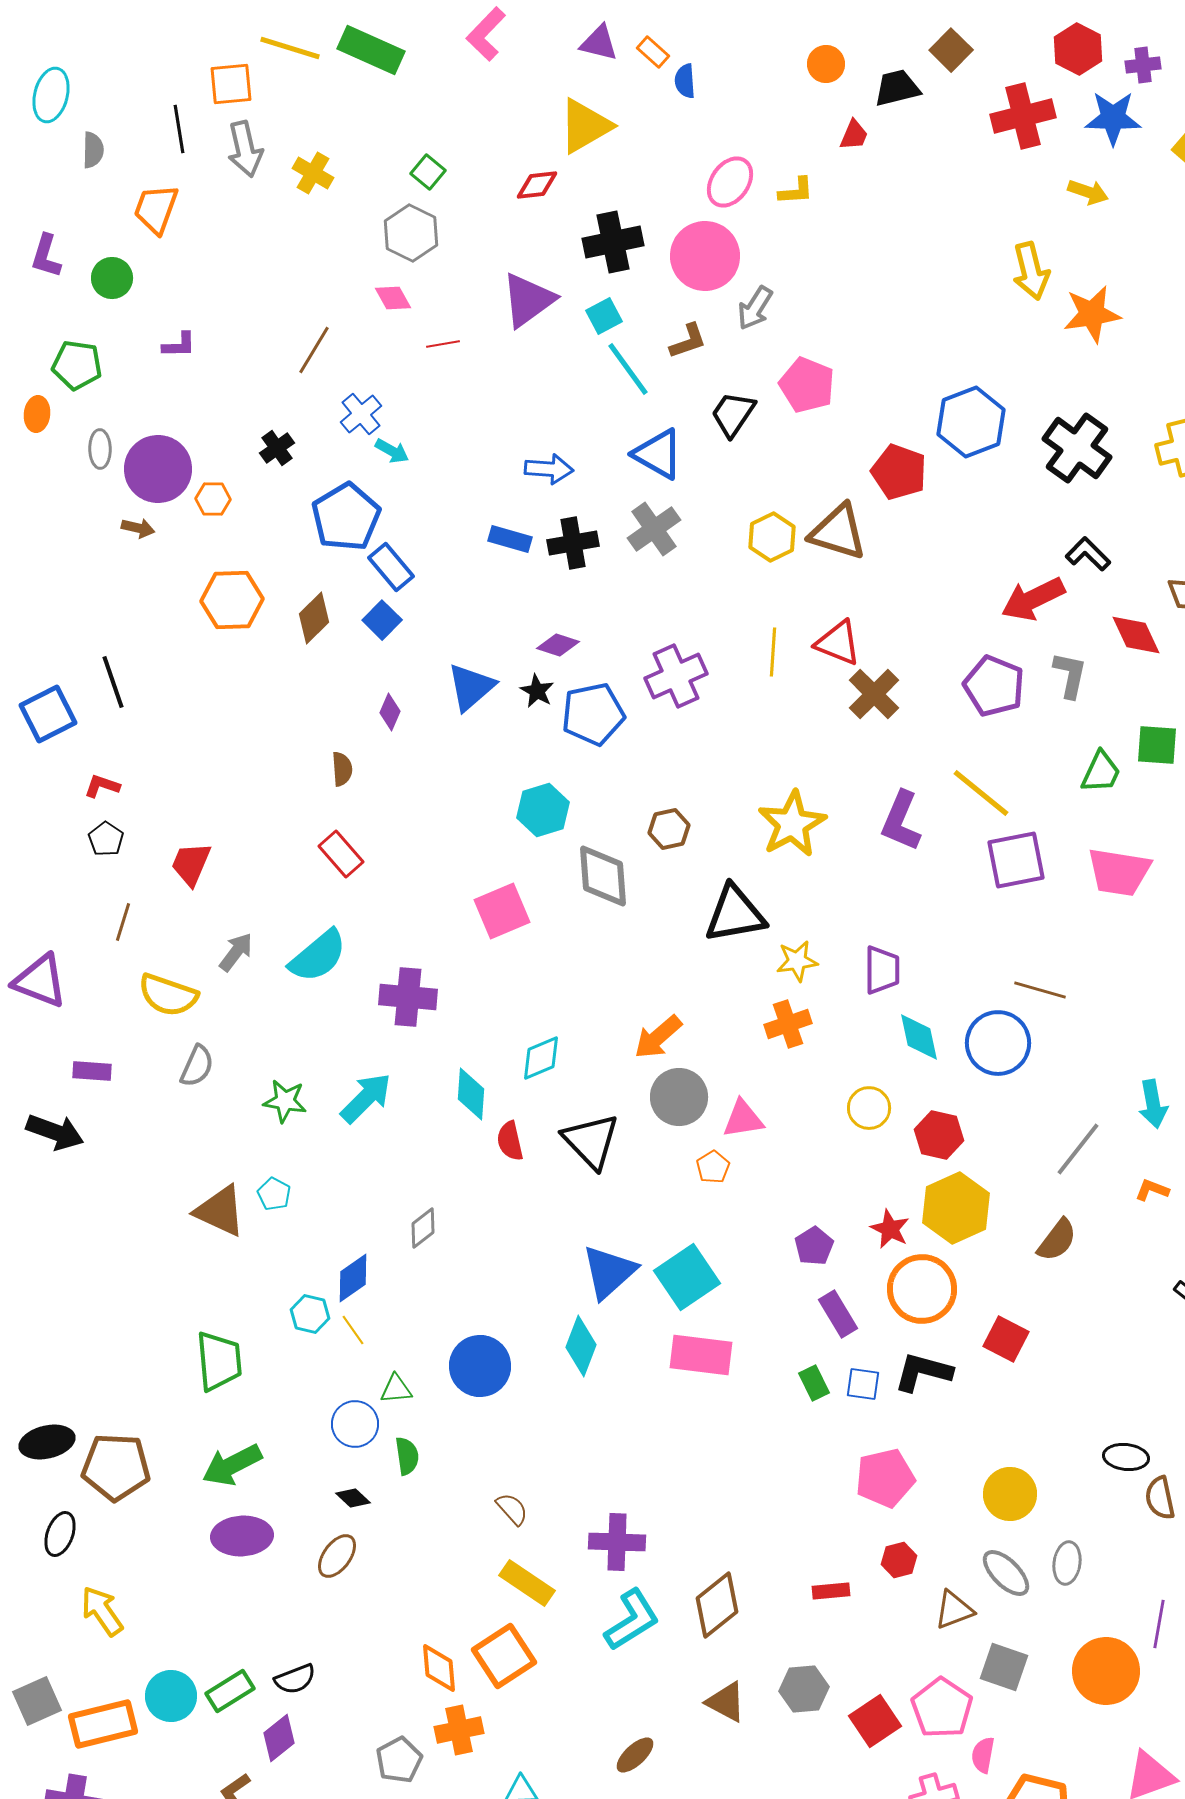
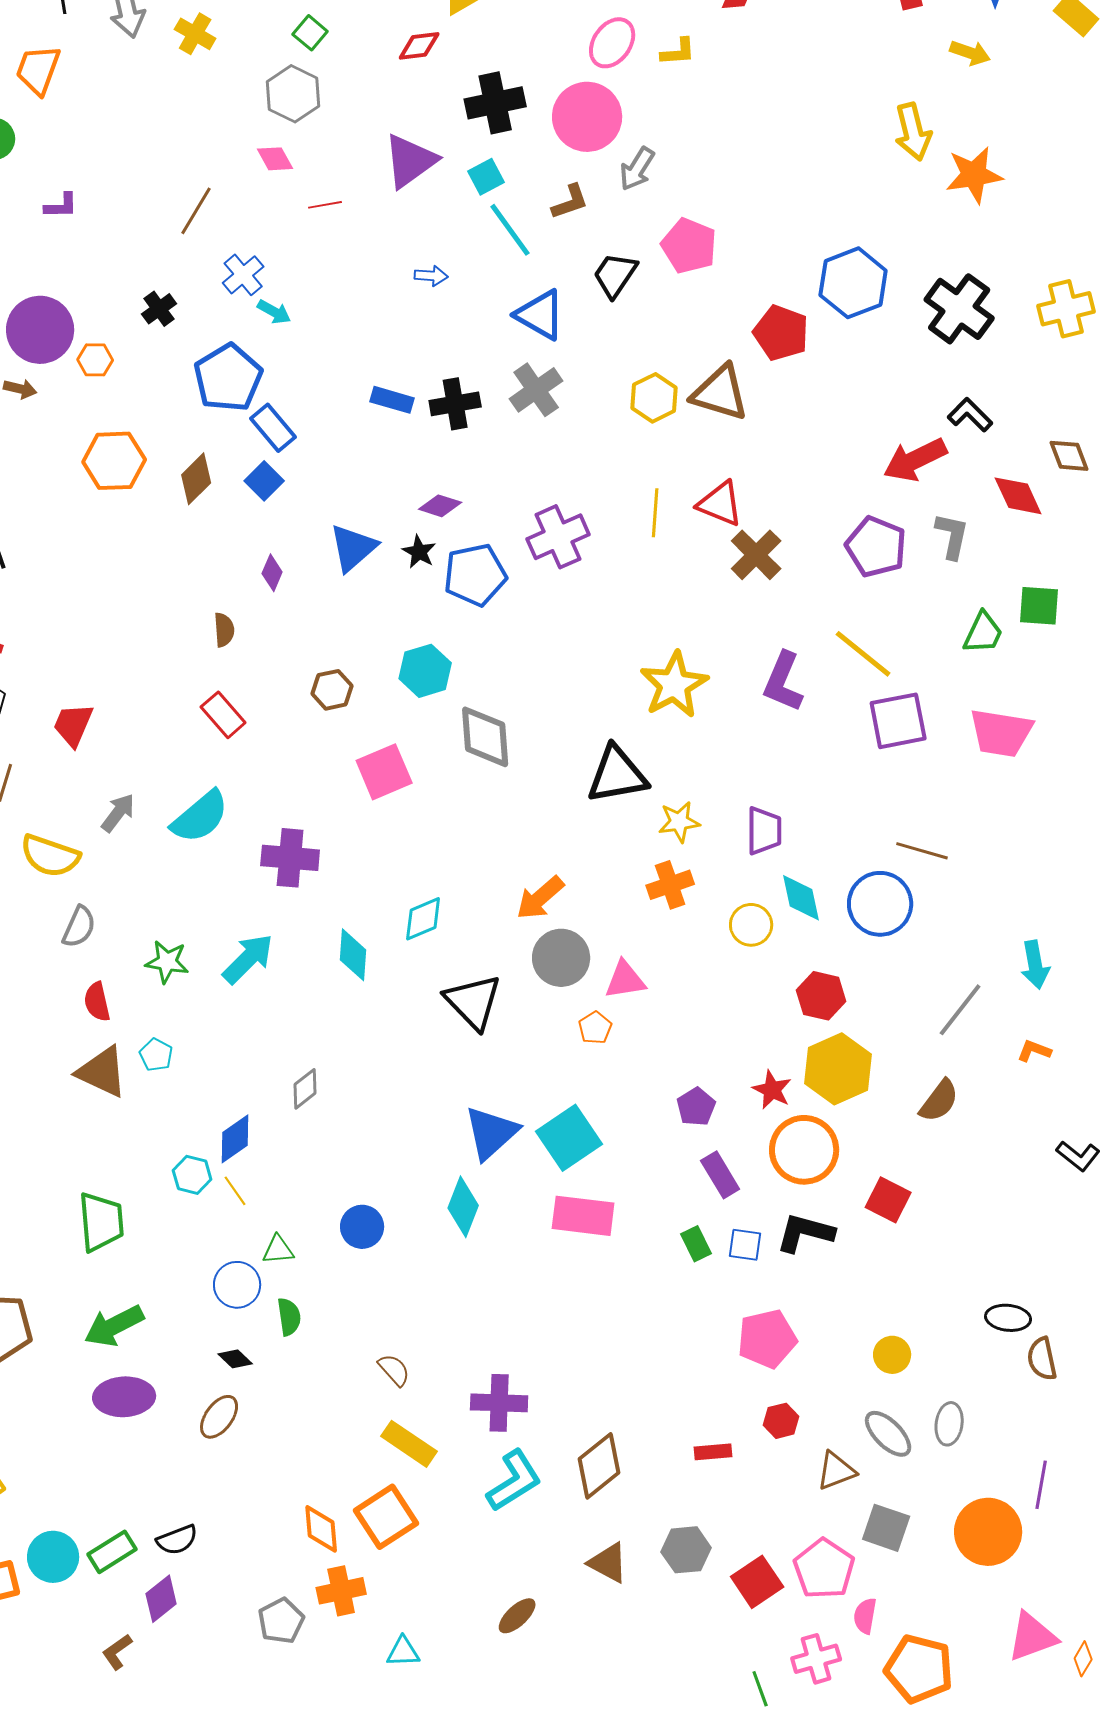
blue arrow: (549, 469) -> (431, 276), moved, size x0.7
brown hexagon: (669, 829) -> (332, 690), moved
yellow circle: (869, 1108) -> (751, 925), moved
red semicircle: (510, 1141) -> (97, 1002), moved
blue circle: (480, 1366) -> (362, 1227), size x0.7
yellow circle: (1010, 1494) -> (892, 1355), size x0.7

